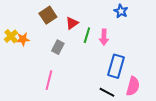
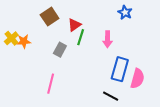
green line: (87, 35) -> (81, 37), moved
pink semicircle: (133, 86) -> (137, 79), moved

